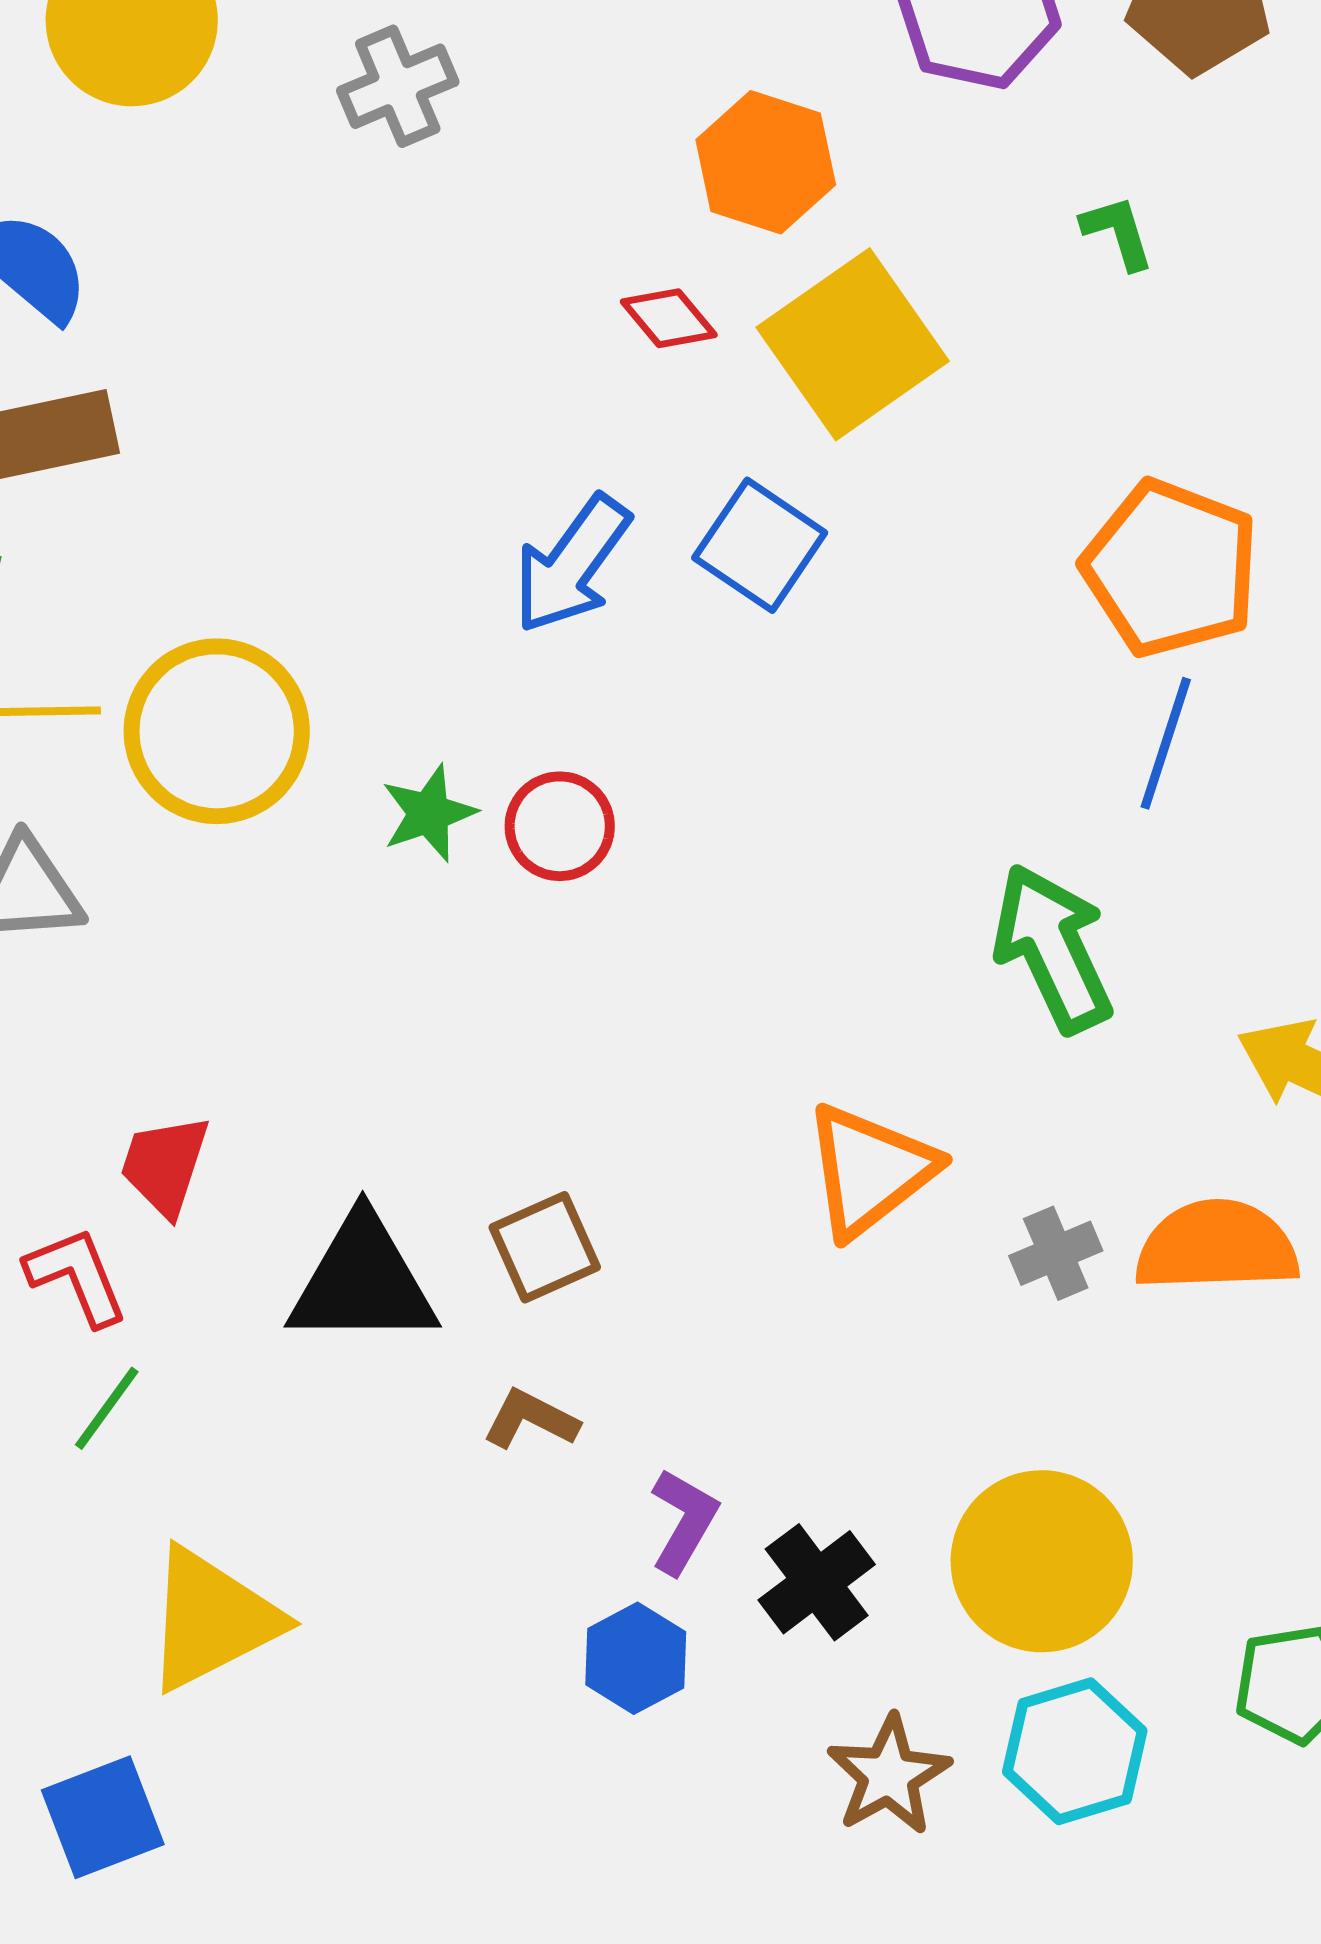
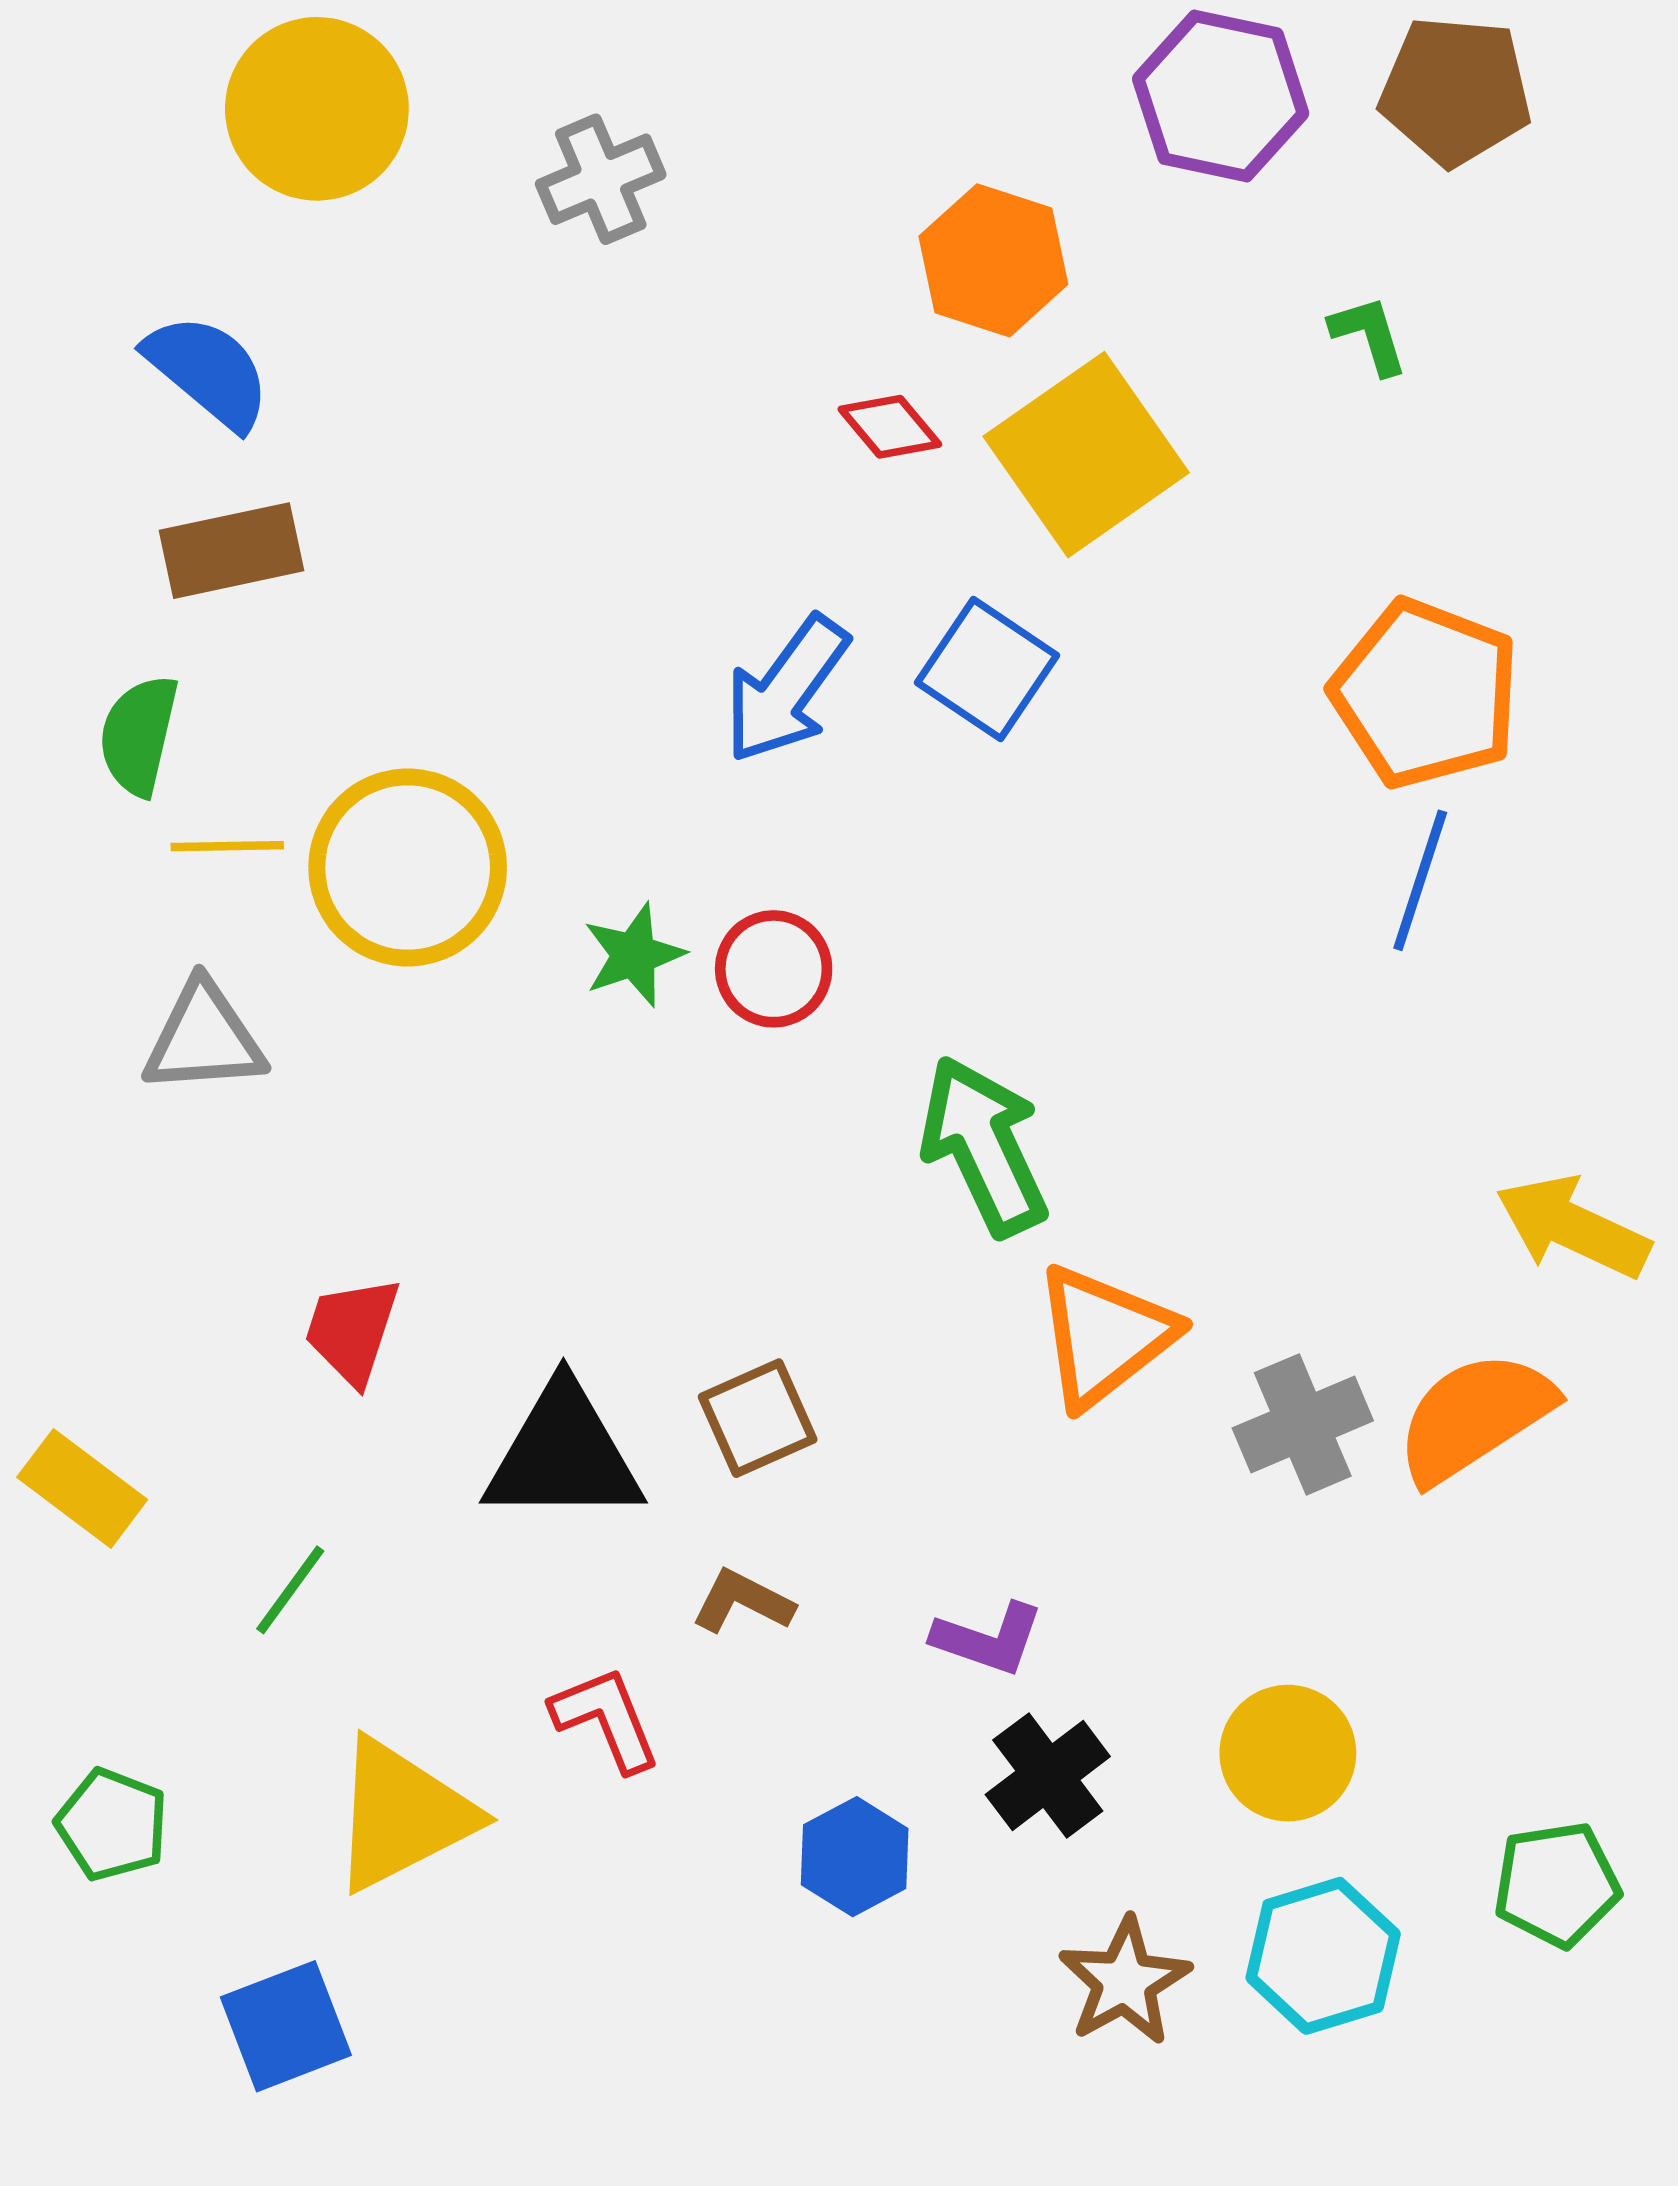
green arrow: (1053, 948) -> (984, 1146), moved
orange semicircle: (1217, 1246) -> (1475, 1417), turned -31
gray cross: (1056, 1253) -> (1303, 1424), size x1.4
red L-shape: (77, 1276) -> (606, 1719), moved
purple L-shape: (684, 1521) -> (988, 1639), moved, turned 79
yellow circle: (1042, 1561) -> (1288, 1753), size x0.7

